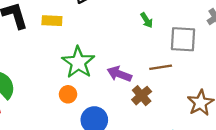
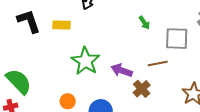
orange circle: (68, 94) -> (68, 101), moved

